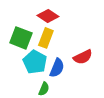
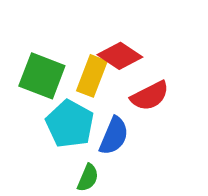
red diamond: (48, 16) -> (120, 56), moved
red semicircle: (83, 57) -> (150, 96), moved

